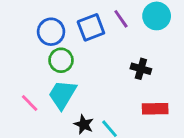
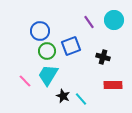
blue square: (91, 27) -> (71, 46), moved

